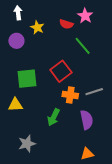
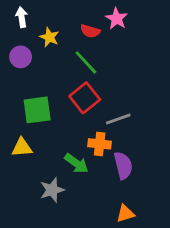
green line: (83, 46) -> (86, 62), moved
gray line: (94, 92) -> (118, 119), moved
orange cross: (70, 95) -> (100, 144), moved
green arrow: (54, 117) -> (76, 163), turned -78
gray star: (27, 144) -> (52, 190), moved

